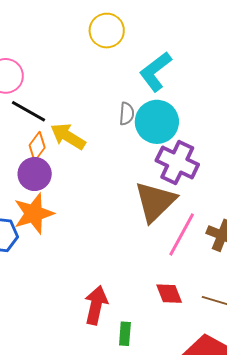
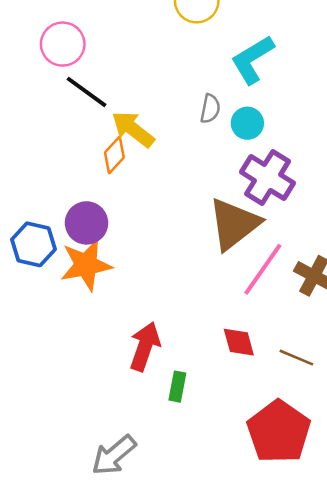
cyan circle: (157, 122) -> (247, 123), size x0.6
orange diamond: (37, 146) -> (114, 155), moved
purple circle: (35, 174) -> (86, 223), moved
orange star: (34, 213) -> (86, 265), moved

